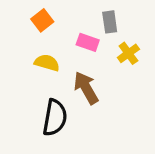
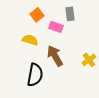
orange square: (42, 20) -> (37, 15), moved
yellow cross: (128, 53) -> (89, 60), moved

